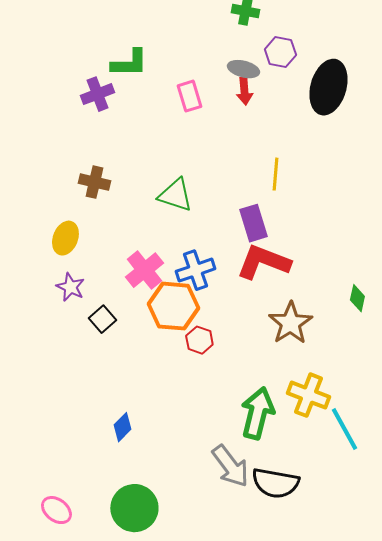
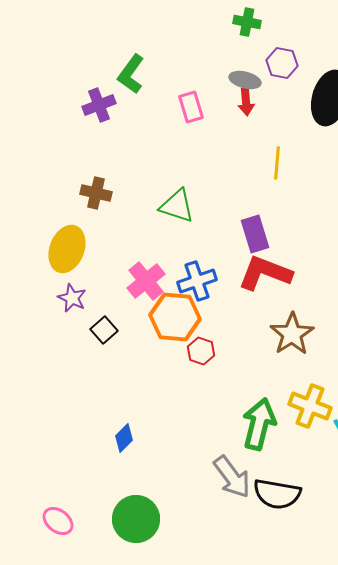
green L-shape: (129, 63) -> (131, 74), turned 126
yellow line: (275, 174) -> (277, 163), moved
yellow ellipse: (65, 238) -> (67, 249), size x1.4

